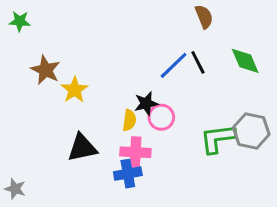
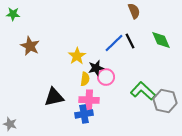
yellow star: (75, 90) -> (77, 56), moved
gray hexagon: (251, 131) -> (165, 101), moved
green L-shape: (218, 139) -> (143, 91), turned 50

